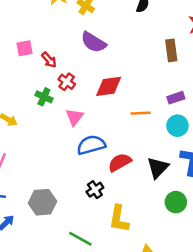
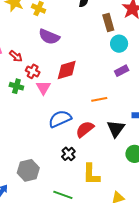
brown rectangle: (171, 50) -> (108, 22), moved
orange line: (141, 113) -> (99, 99), moved
pink triangle: (75, 117) -> (43, 88), moved
cyan circle: (177, 126) -> (119, 44), moved

